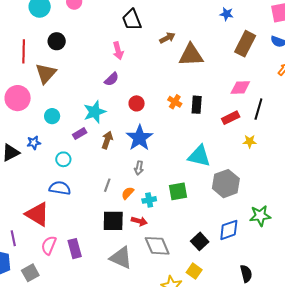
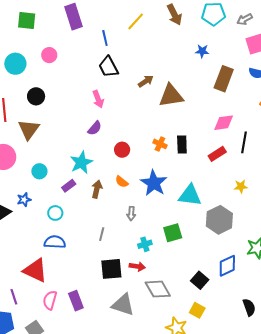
blue star: (140, 138) -> (154, 183), moved
yellow star: (250, 141) -> (241, 186), moved
orange semicircle: (128, 193) -> (122, 182), moved, turned -88

